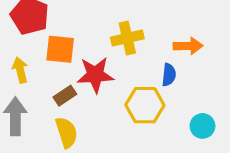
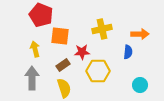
red star: (95, 75) -> (82, 52), size x0.7
yellow hexagon: (145, 105) -> (98, 71), moved
cyan circle: (202, 126) -> (140, 85), moved

